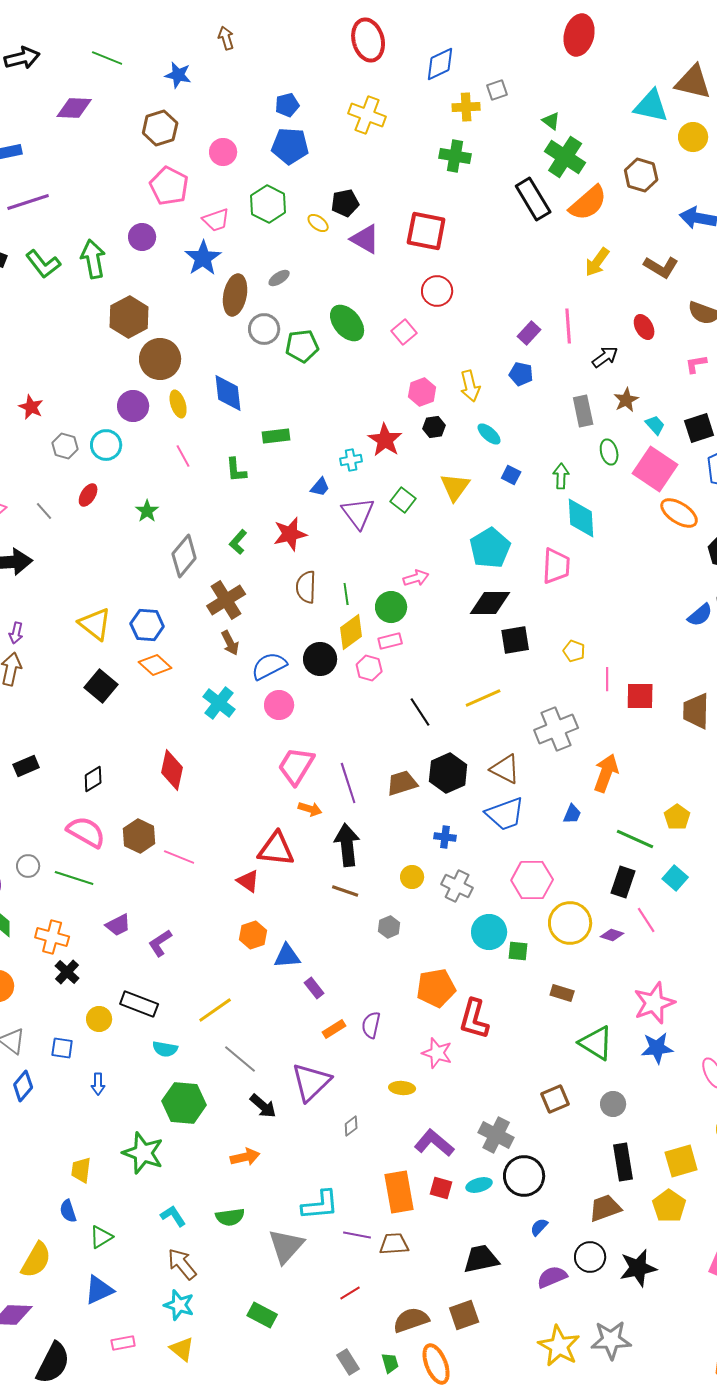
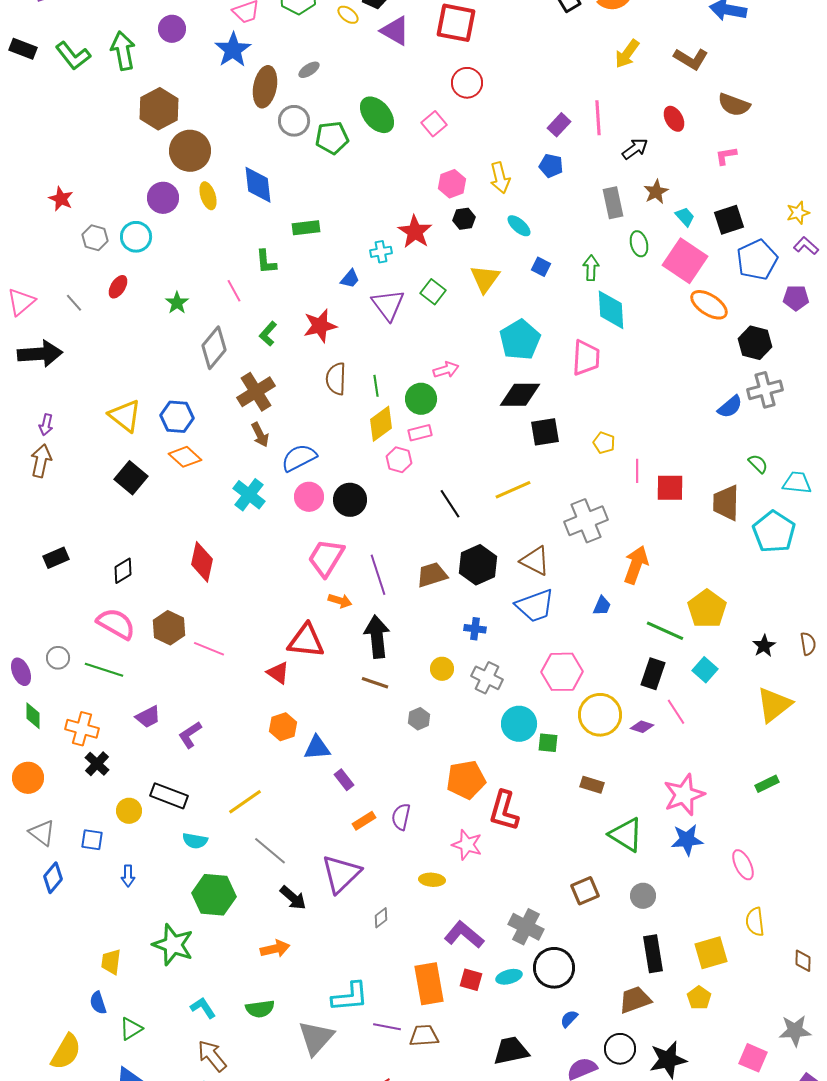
pink line: (183, 456) -> (234, 291), moved
black circle: (320, 659) -> (350, 500), moved
yellow pentagon: (677, 817) -> (707, 609), size x1.5
yellow pentagon: (669, 1206) -> (699, 998), size x0.7

